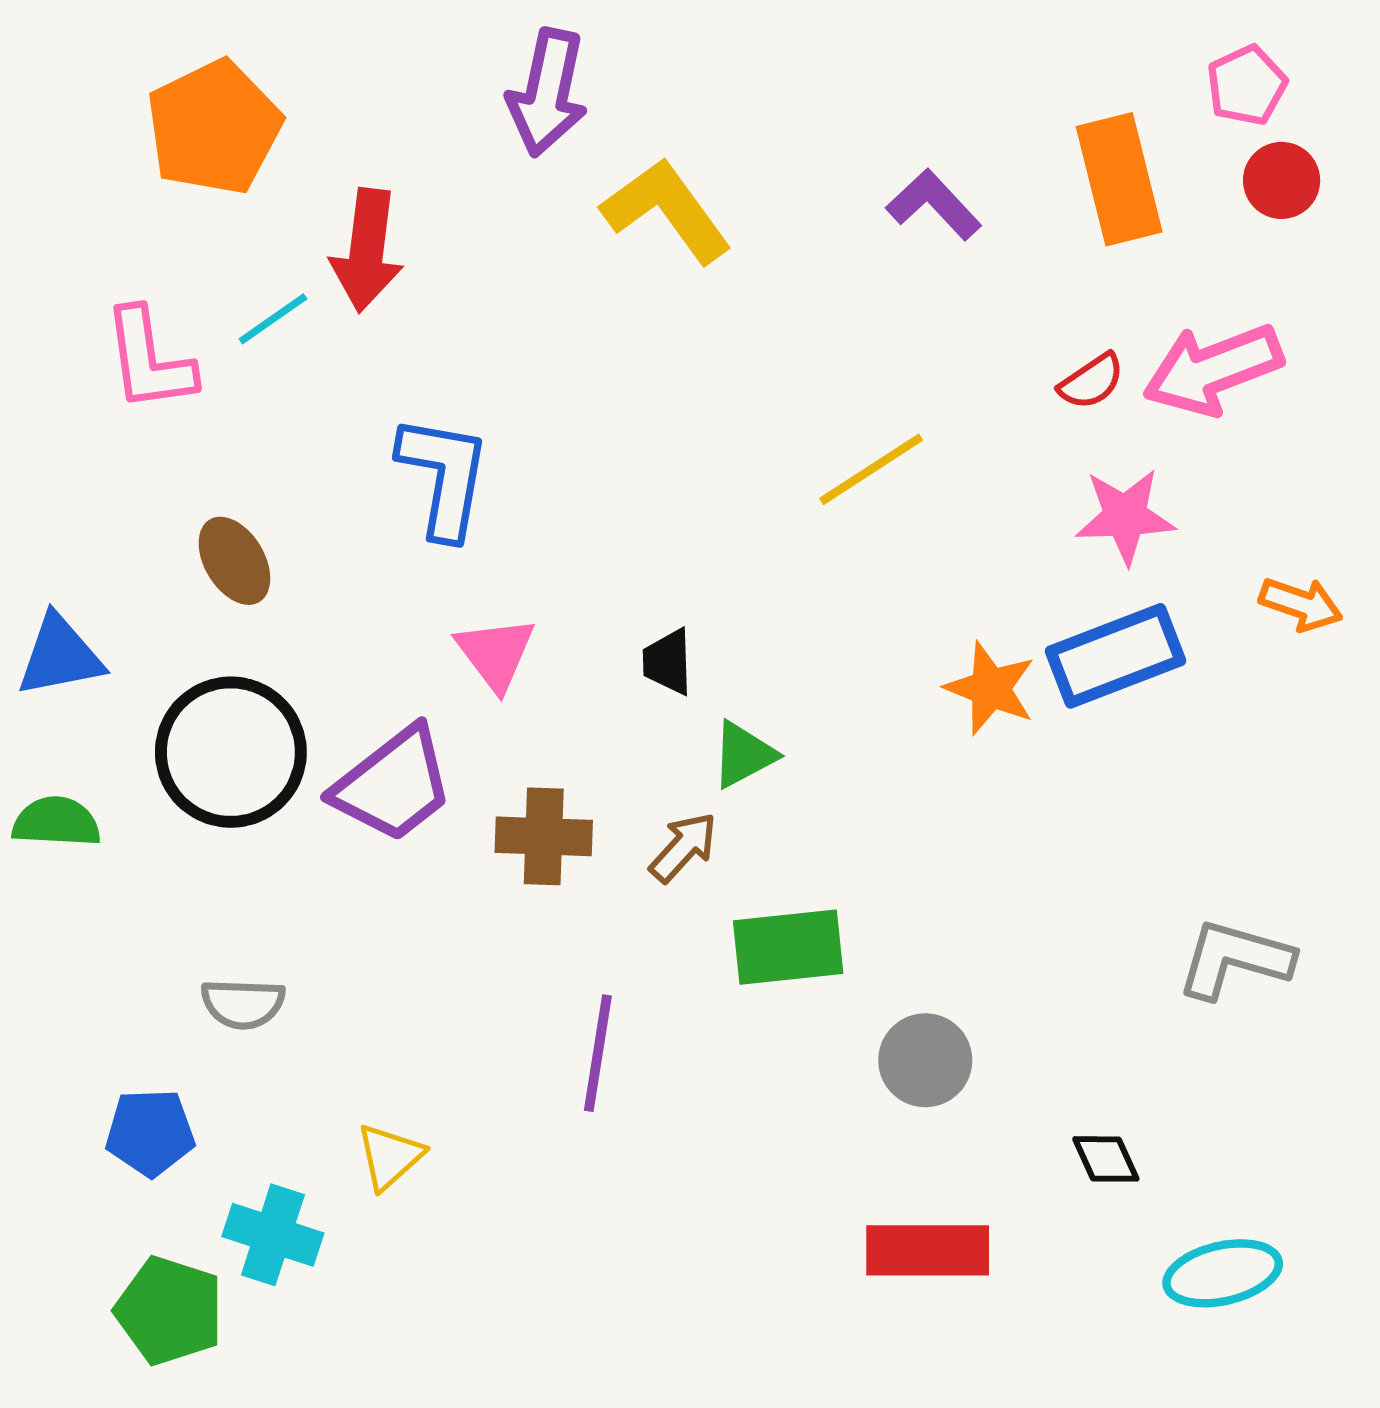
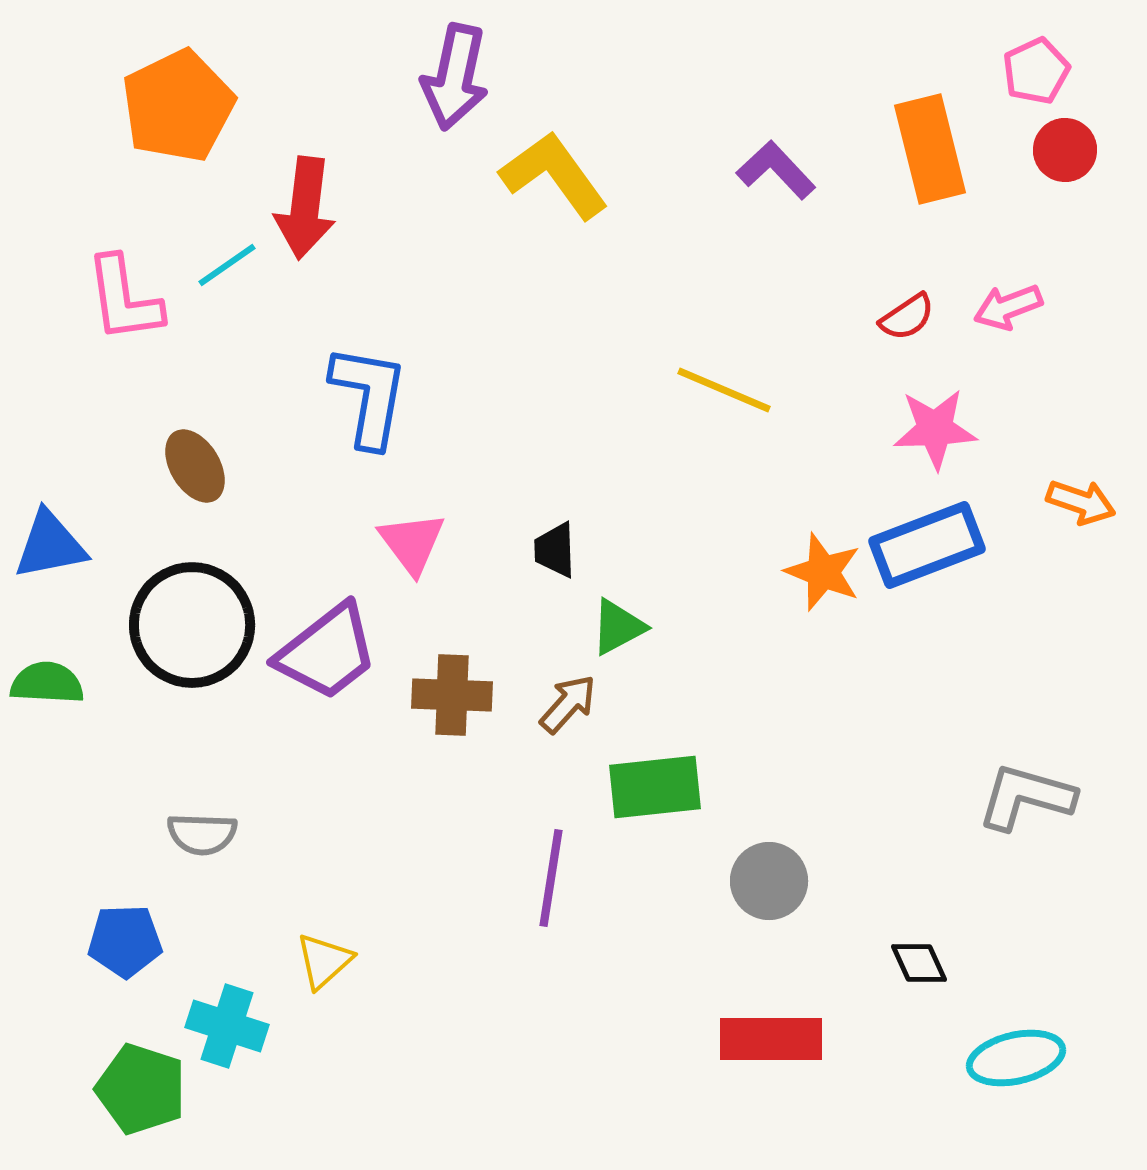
pink arrow: (1213, 369) -> (1008, 307), size x0.6
yellow line: (871, 469) -> (724, 390), turned 56
purple line: (598, 1053) -> (551, 878), moved

